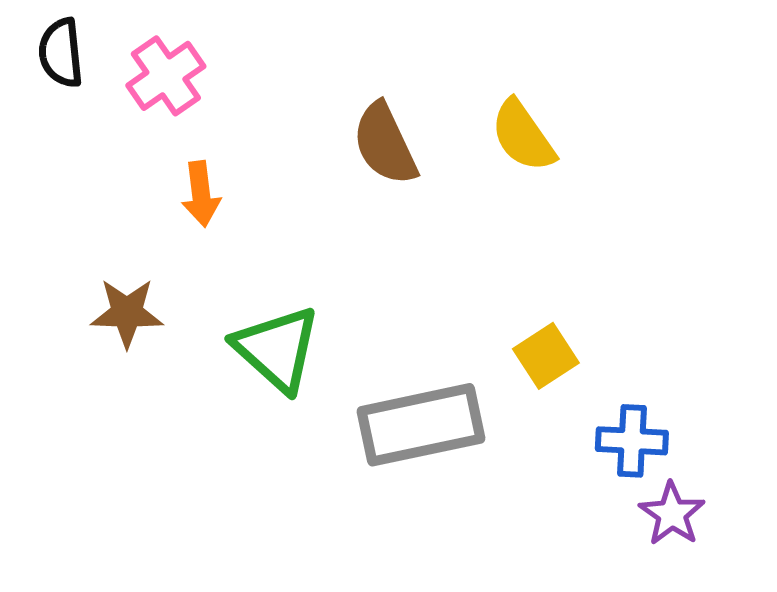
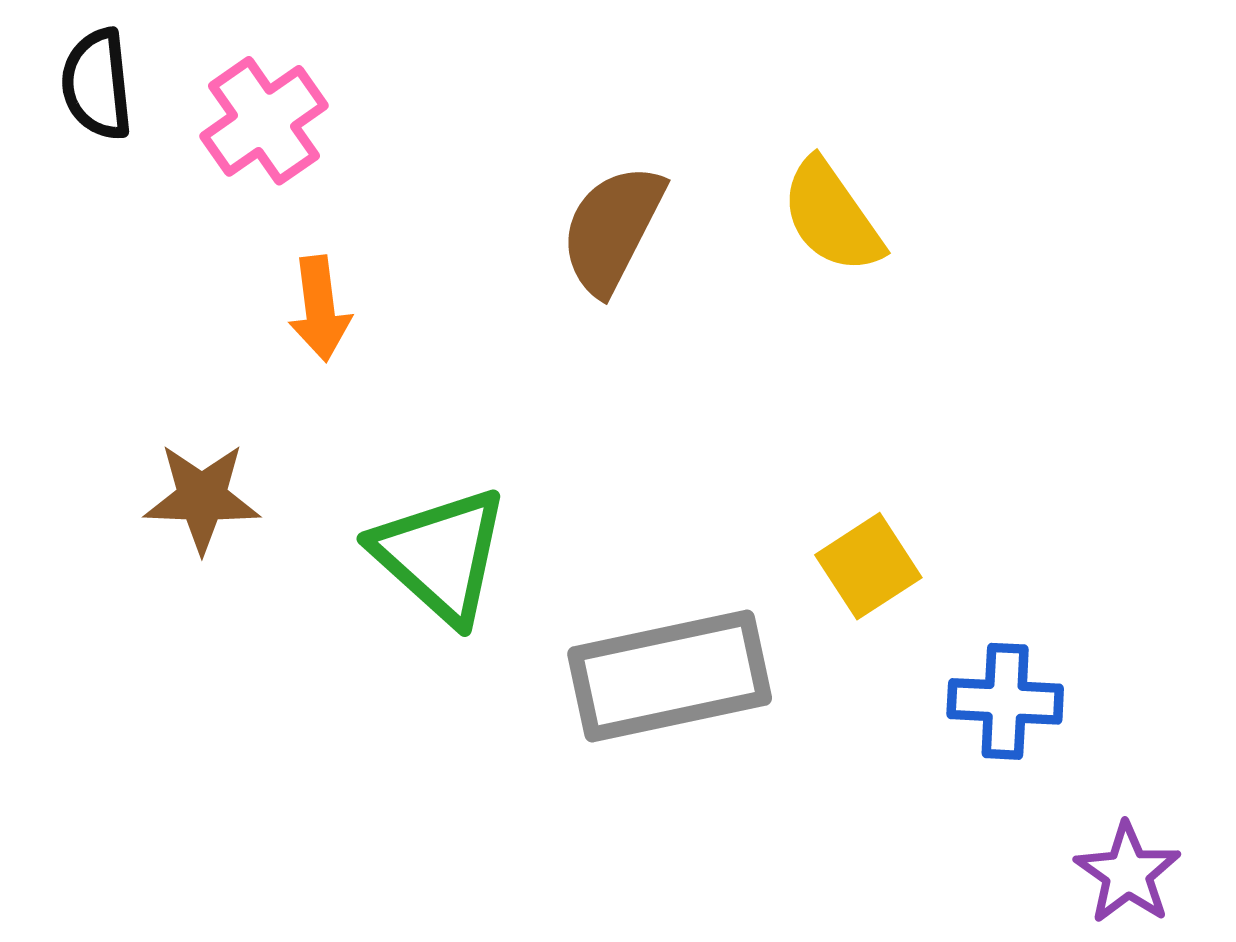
brown semicircle: (385, 144) -> (612, 229), turned 52
purple star: (672, 514) -> (1128, 873), moved

